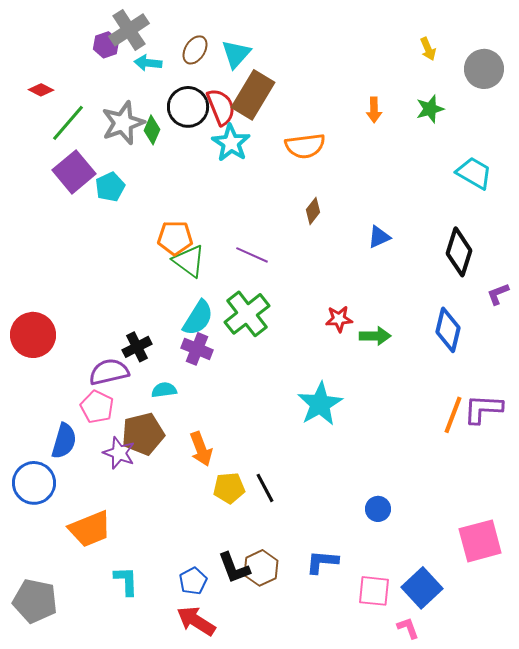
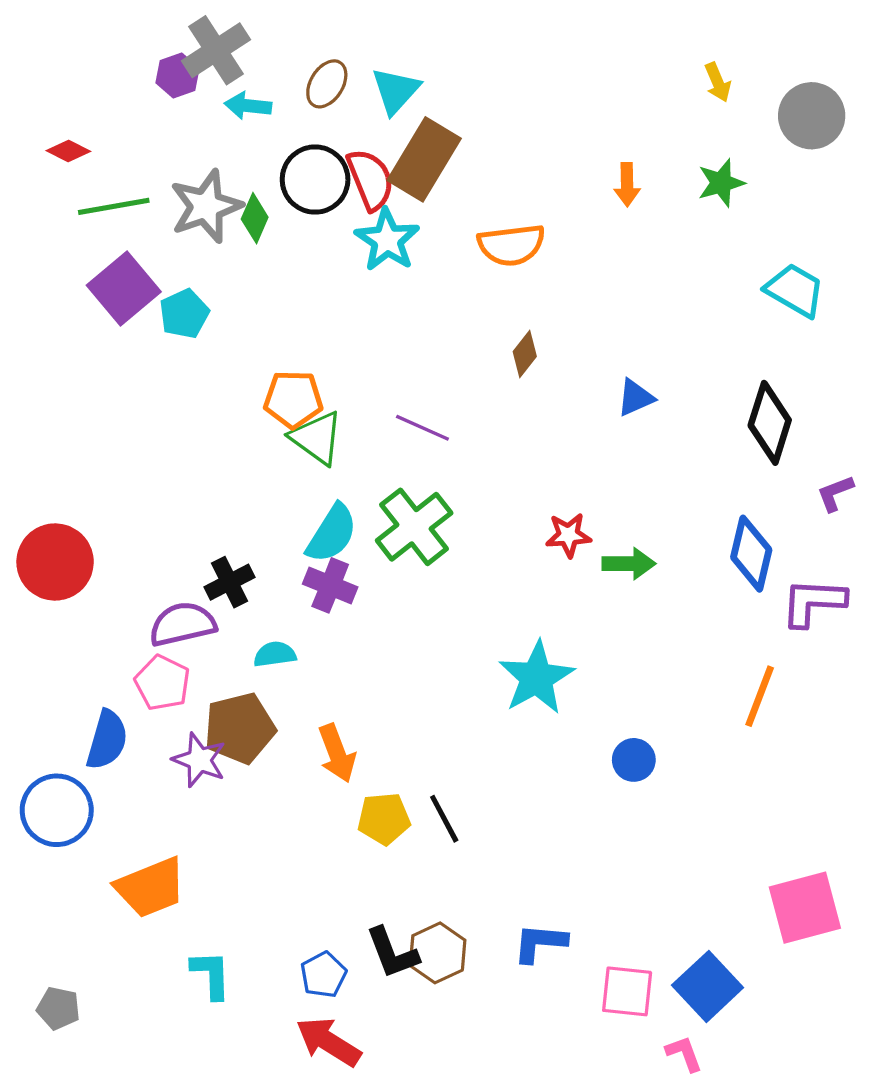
green line: (68, 123) -> (114, 206), turned 39
purple L-shape: (483, 409) -> (813, 602), moved
blue circle: (378, 509) -> (634, 760), moved
gray pentagon: (35, 601) -> (58, 1008), size x0.6

